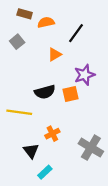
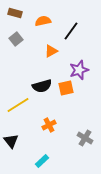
brown rectangle: (25, 14) -> (15, 13), moved
yellow line: (19, 112) -> (18, 105), turned -40
gray cross: (91, 148) -> (85, 138), size x0.7
black triangle: (31, 151) -> (11, 141), moved

